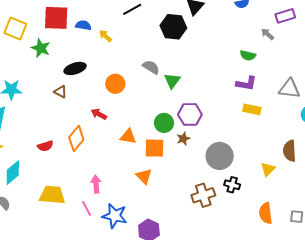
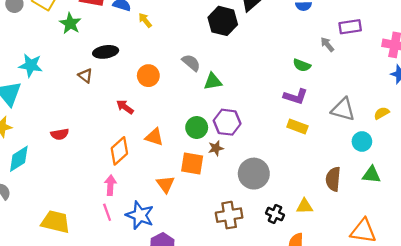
green triangle: (172, 81) -> (213, 81), turned 36
orange diamond: (76, 138) -> (119, 151), moved
orange square: (154, 148) -> (192, 164), moved
yellow triangle: (268, 169) -> (305, 206), moved, turned 35
black cross: (232, 185) -> (275, 214), moved
yellow trapezoid: (52, 195) -> (56, 222), moved
pink line: (86, 208) -> (107, 212), moved
blue star: (115, 216) -> (140, 215), moved

